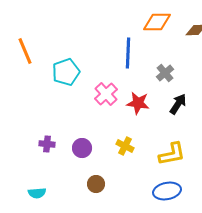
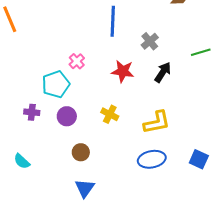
cyan pentagon: (66, 72) -> (56, 84), moved
pink cross: (106, 94) -> (77, 61), moved, size x0.7
cyan semicircle: (37, 193) -> (22, 161), turned 48

